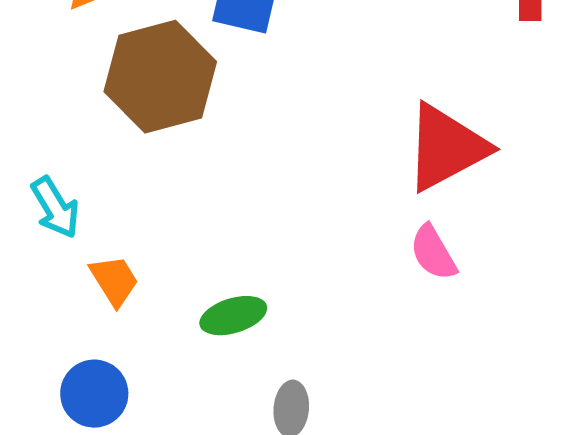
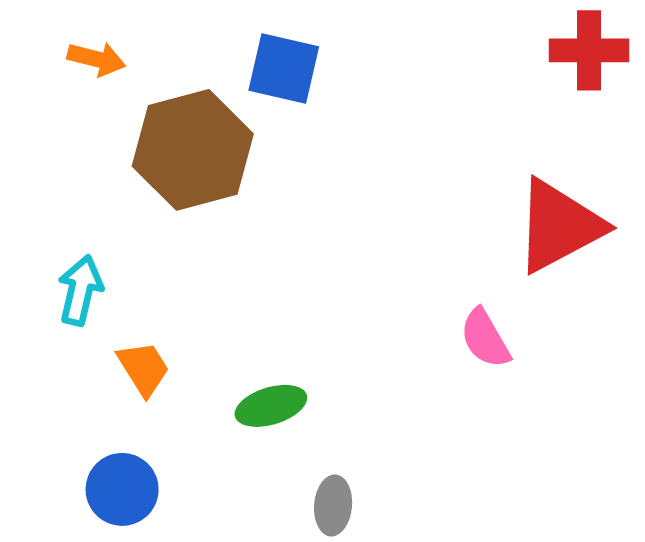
red triangle: (446, 148) -> (559, 226), moved
cyan arrow: (55, 208) -> (80, 290), turned -136

